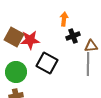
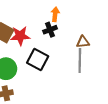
black cross: (73, 36) -> (50, 30), moved

